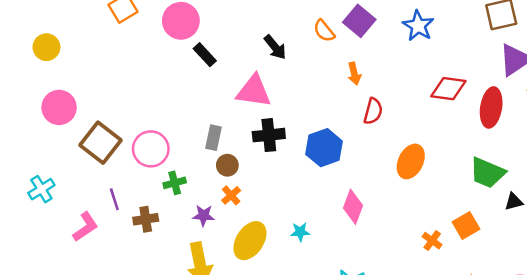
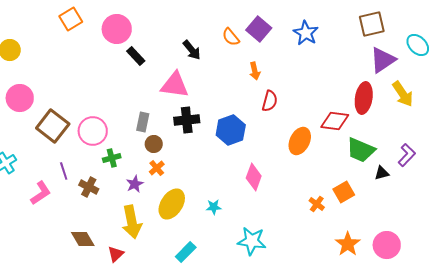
red diamond: (448, 89) -> (335, 121), moved
purple star: (203, 215) -> (135, 184), turned -30
brown cross: (146, 219) -> (89, 187), turned 36
cyan star: (300, 232) -> (214, 207), moved

